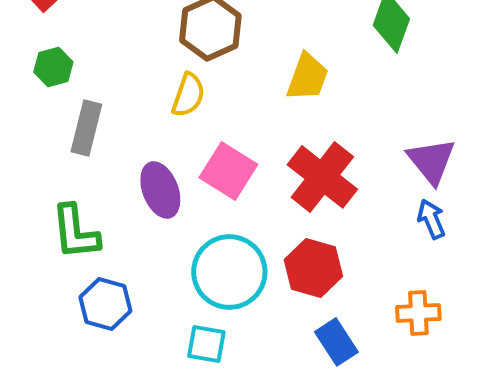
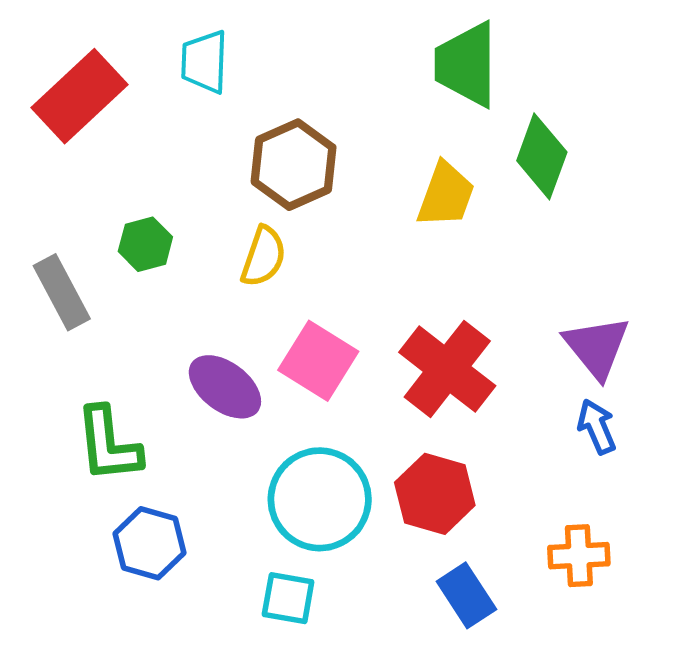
green hexagon: (53, 67) -> (145, 244), moved
yellow trapezoid: (307, 77) -> (446, 195), moved
gray rectangle: (86, 128) -> (62, 292), moved, turned -42
purple ellipse: (160, 190) -> (225, 387), turned -32

